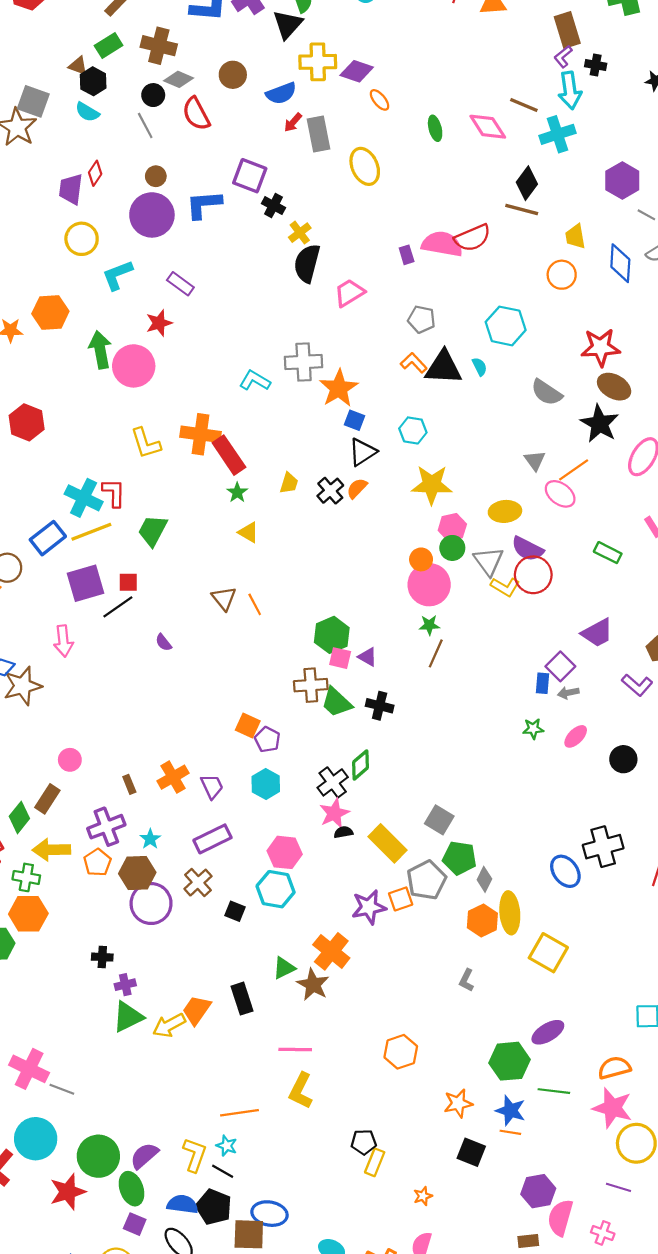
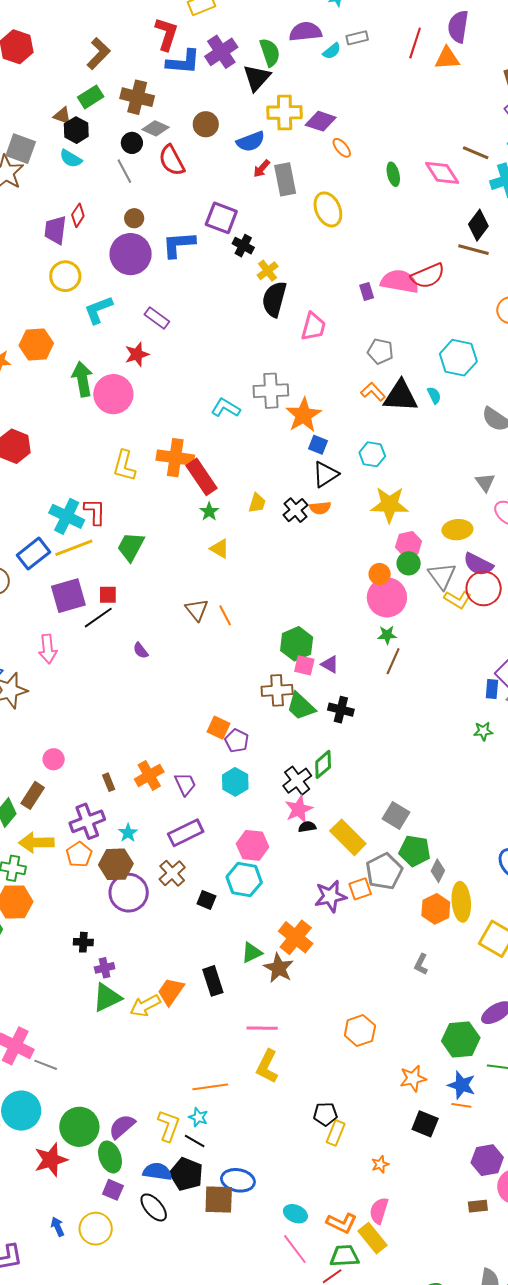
pink trapezoid: (349, 293) -> (313, 327), turned 136
yellow L-shape: (146, 443) -> (124, 466), turned 32
orange semicircle: (357, 488) -> (320, 508), turned -140

